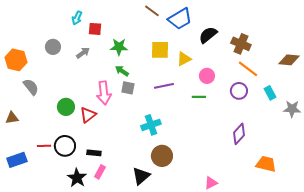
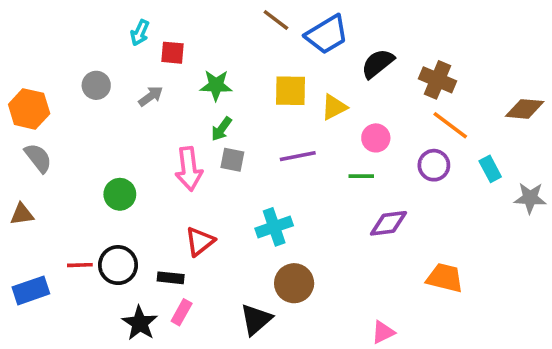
green arrow: (122, 71) -> (221, 129), turned -88
gray semicircle: (31, 87) -> (38, 158), moved
red triangle: (88, 115) -> (200, 241), moved
purple diamond: (239, 134) -> (389, 223), moved, turned 40
orange trapezoid: (266, 164) -> (445, 278), moved

